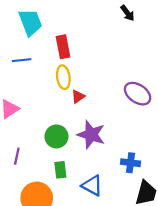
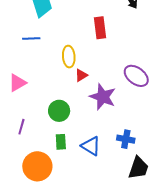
red rectangle: (63, 47) -> (100, 28), moved
purple star: (91, 135) -> (103, 97), moved
blue triangle: (92, 186) -> (91, 146), moved

